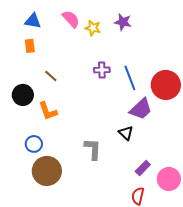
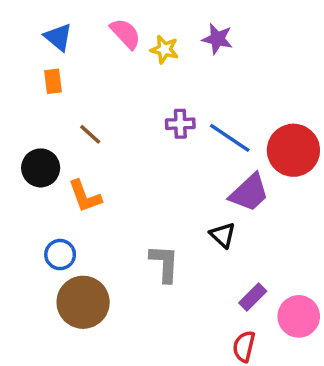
blue triangle: (33, 21) -> (58, 37), turned 30
blue line: (130, 78) -> (230, 138), turned -35

